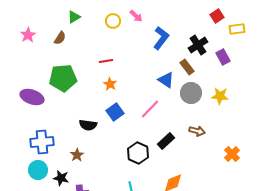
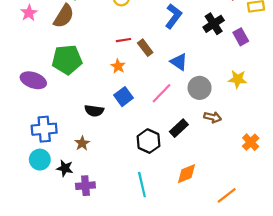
brown semicircle: (60, 38) -> (64, 16), size x1.6
red line: (106, 61) -> (123, 40), moved
brown rectangle: (187, 67) -> (145, 48), moved
gray circle: (191, 93) -> (200, 88), moved

